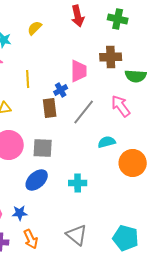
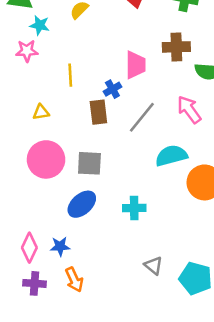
cyan semicircle: (107, 142) -> (171, 156), size x1.4
gray triangle: (77, 235) -> (153, 266), moved, size x0.7

